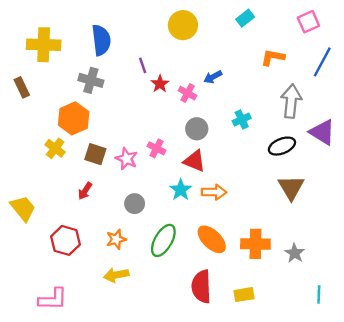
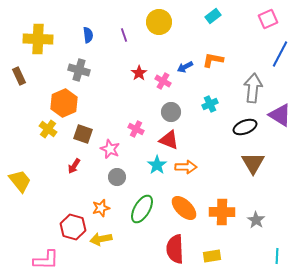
blue semicircle: (101, 40) -> (88, 35), size x0.6
orange L-shape: (273, 57) -> (213, 60), moved
purple line: (143, 65) -> (124, 35), moved
pink star: (127, 159) -> (110, 149), moved
red hexagon: (65, 240) -> (73, 227), moved

